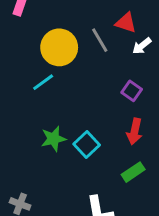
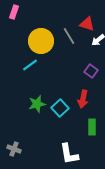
red arrow: (135, 131) -> (83, 99), moved
green rectangle: (133, 172) -> (92, 127), turned -56

